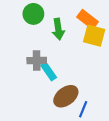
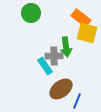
green arrow: (58, 29) -> (66, 47), moved
gray cross: (37, 60) -> (54, 56), moved

